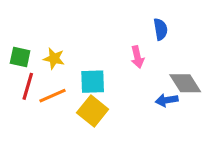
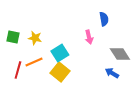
cyan square: (93, 82) -> (60, 53), turned -30
red line: (28, 86) -> (18, 70), moved
blue arrow: (167, 100) -> (112, 73), moved, turned 40

